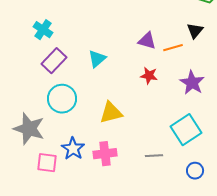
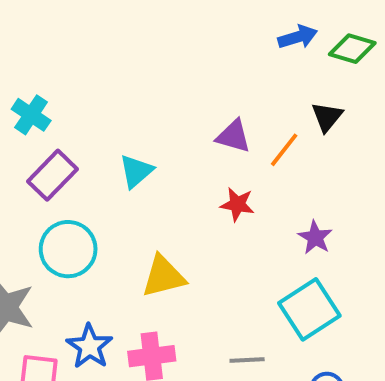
orange line: (173, 48) -> (284, 150), turned -36
purple star: (192, 83) -> (315, 237), moved, size x0.7

